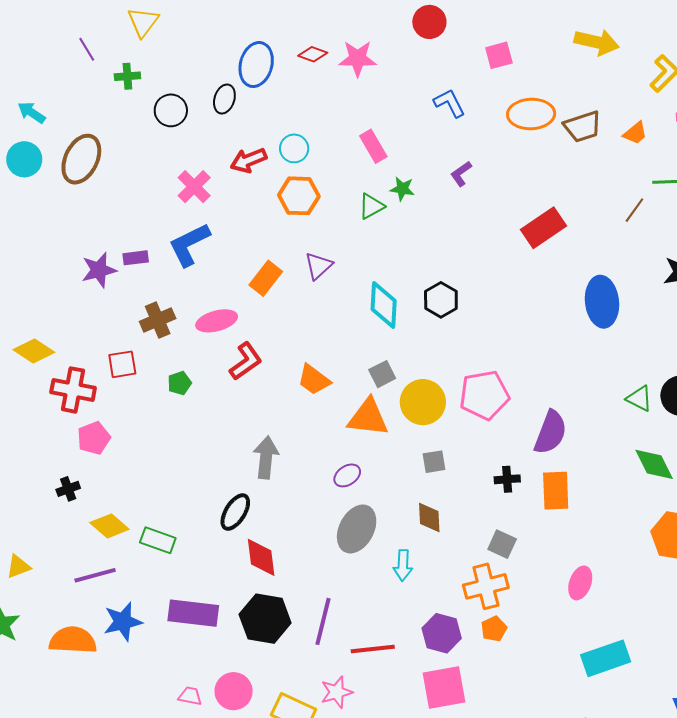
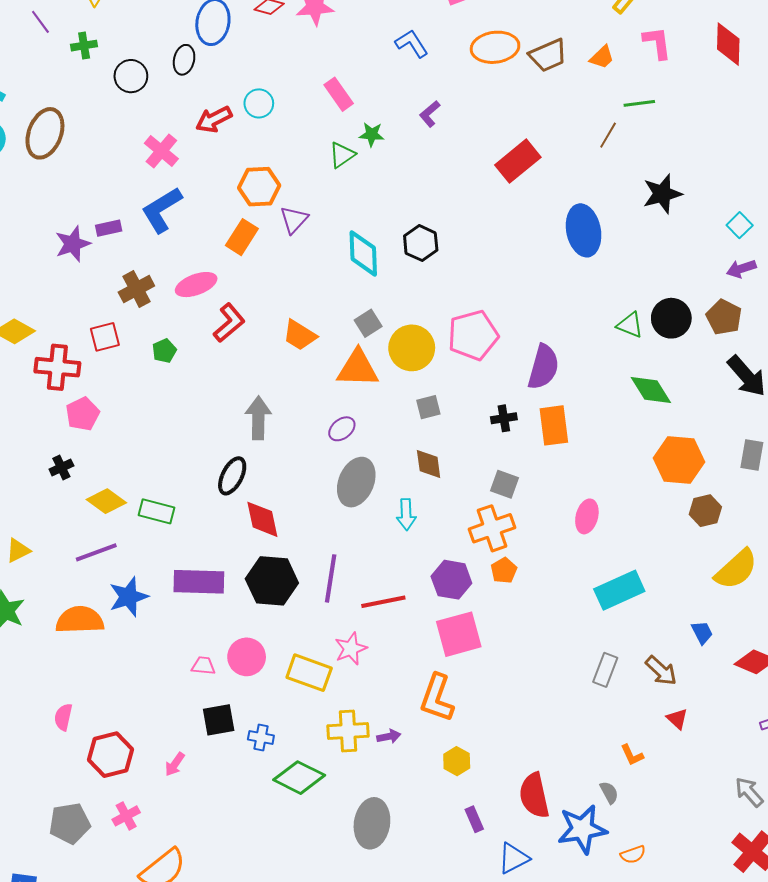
orange hexagon: (299, 196) -> (259, 187), moved

